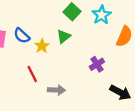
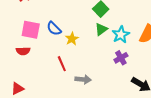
cyan star: (102, 15) -> (121, 35), moved
green triangle: (64, 37) -> (101, 29), moved

